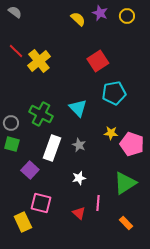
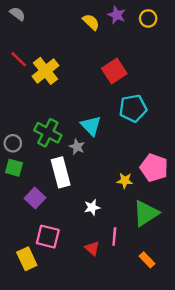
yellow star: (111, 133) -> (125, 181), moved
gray star: (79, 145) -> (77, 147), moved
white rectangle: (52, 148) -> (61, 172), turned -35

